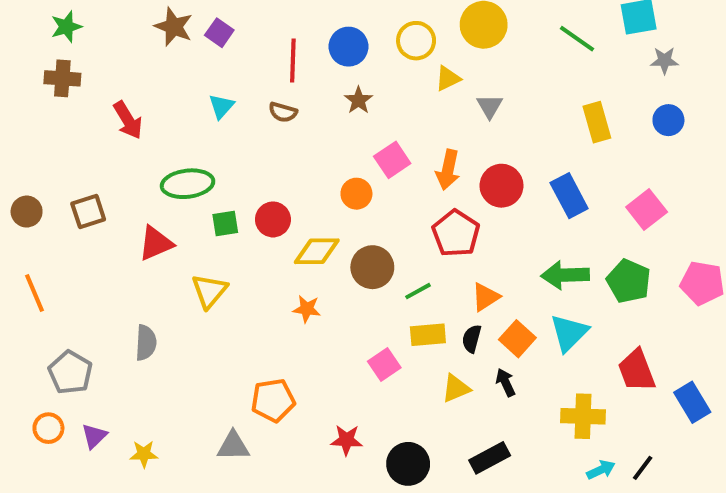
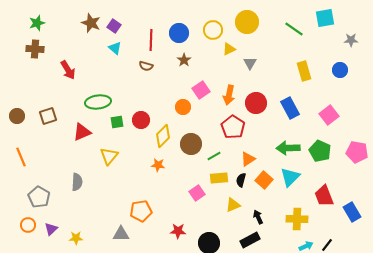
gray star: (664, 61) -> (351, 40), moved
cyan triangle: (221, 106) -> (115, 48), moved, turned -32
yellow diamond: (317, 251) -> (163, 136), turned -45
black arrow: (505, 382) -> (258, 217), moved

